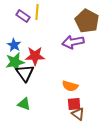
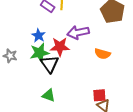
purple arrow: (73, 42) -> (78, 32), moved
orange semicircle: (70, 86) -> (102, 54), moved

